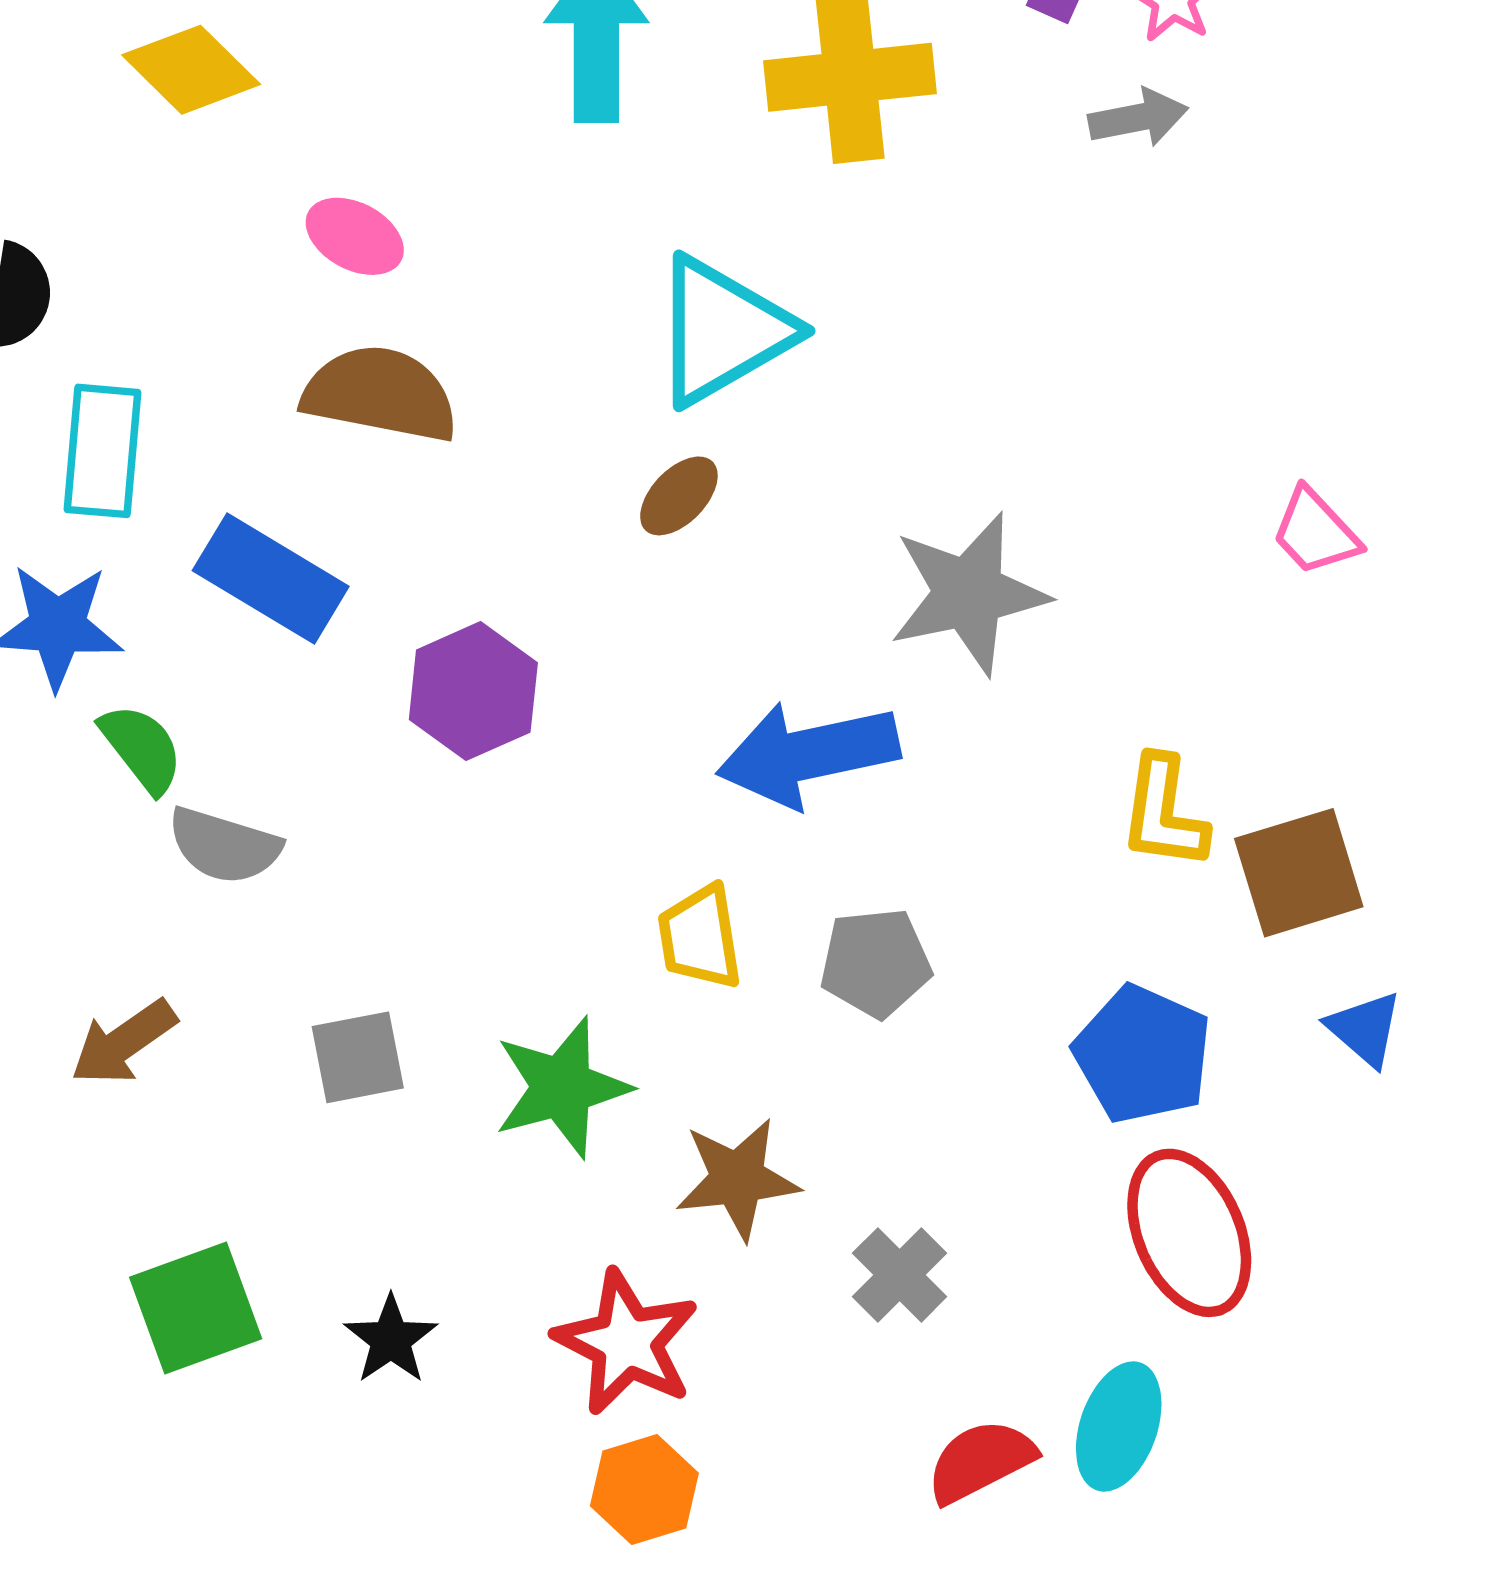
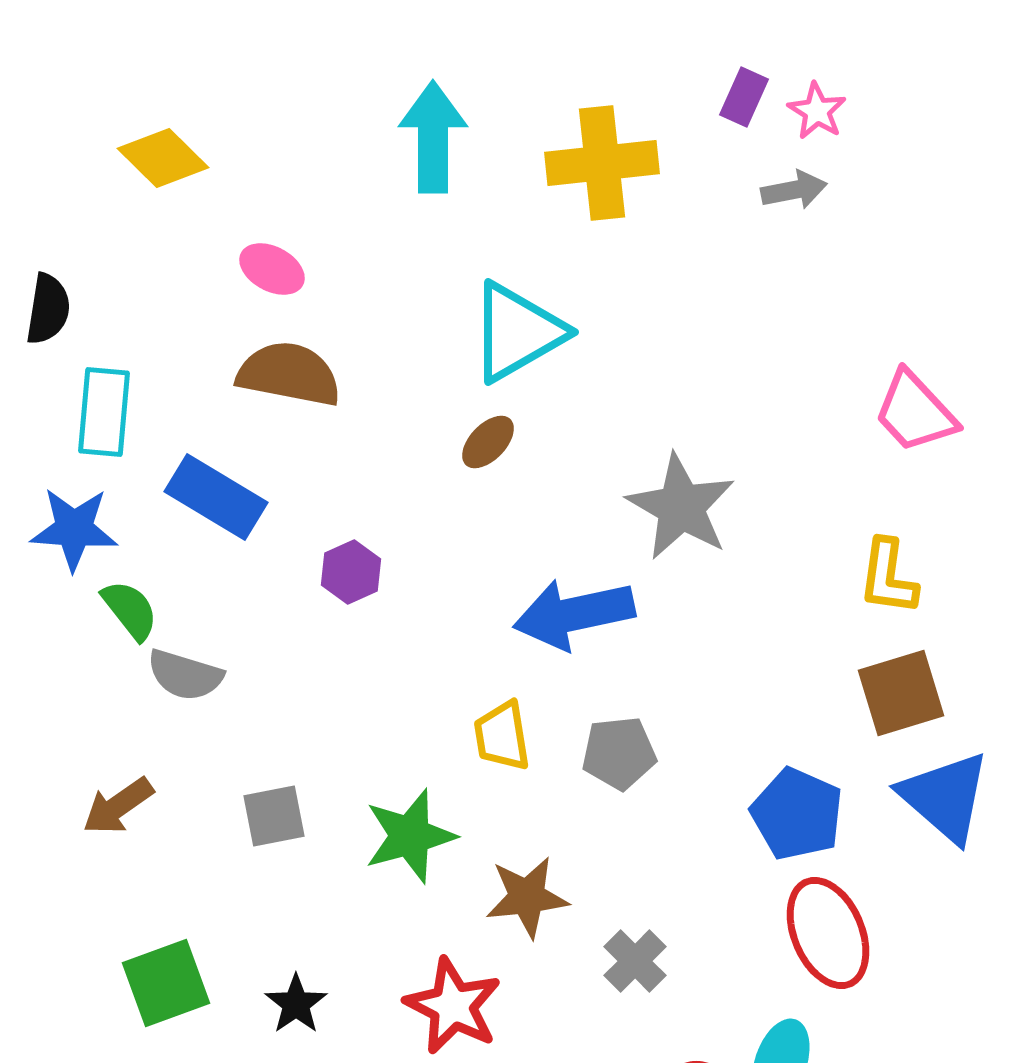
pink trapezoid: (1315, 532) -> (915, 412), moved, size x1.4
gray star: (969, 594) -> (681, 507), turned -30
purple hexagon: (473, 691) -> (351, 572), size x0.7
yellow L-shape: (1164, 813) -> (888, 577), moved
blue triangle: (1365, 1029) -> (945, 797), size x1.8

